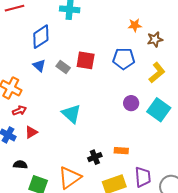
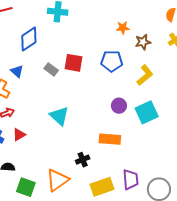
blue triangle: (39, 66) -> (17, 71), moved
cyan square: (159, 110) -> (147, 112), turned 30
orange rectangle: (121, 151) -> (110, 139), moved, size x1.5

